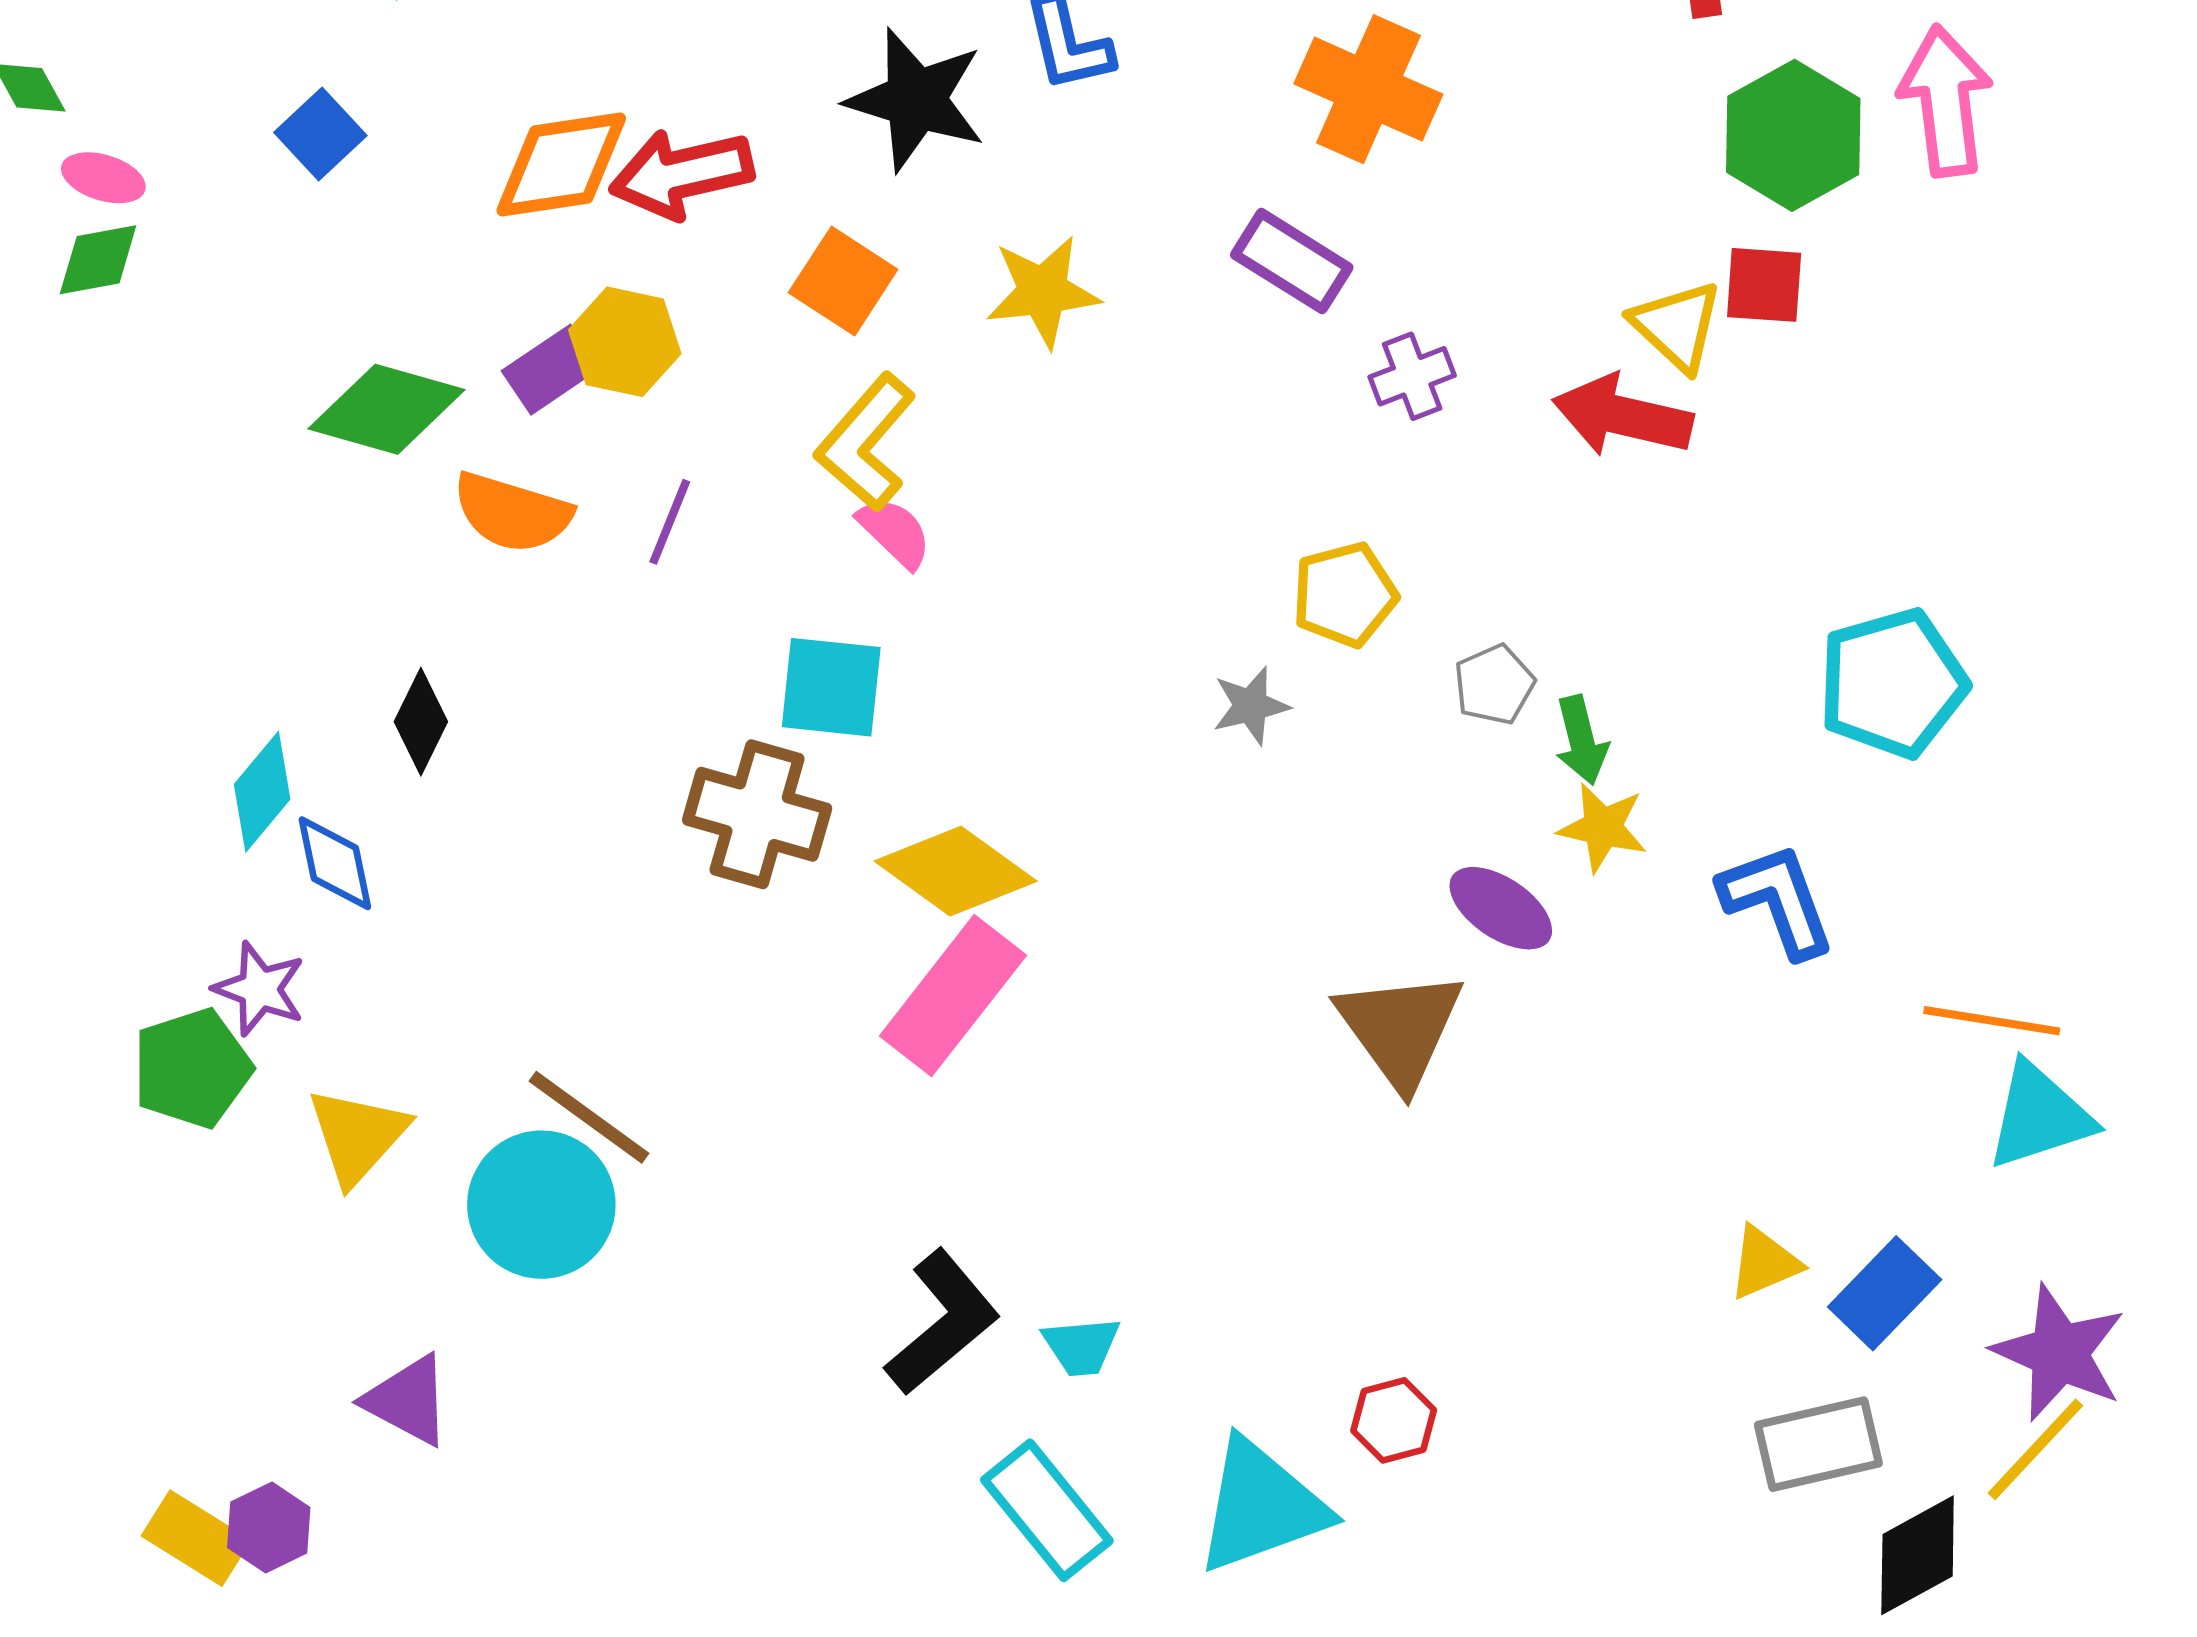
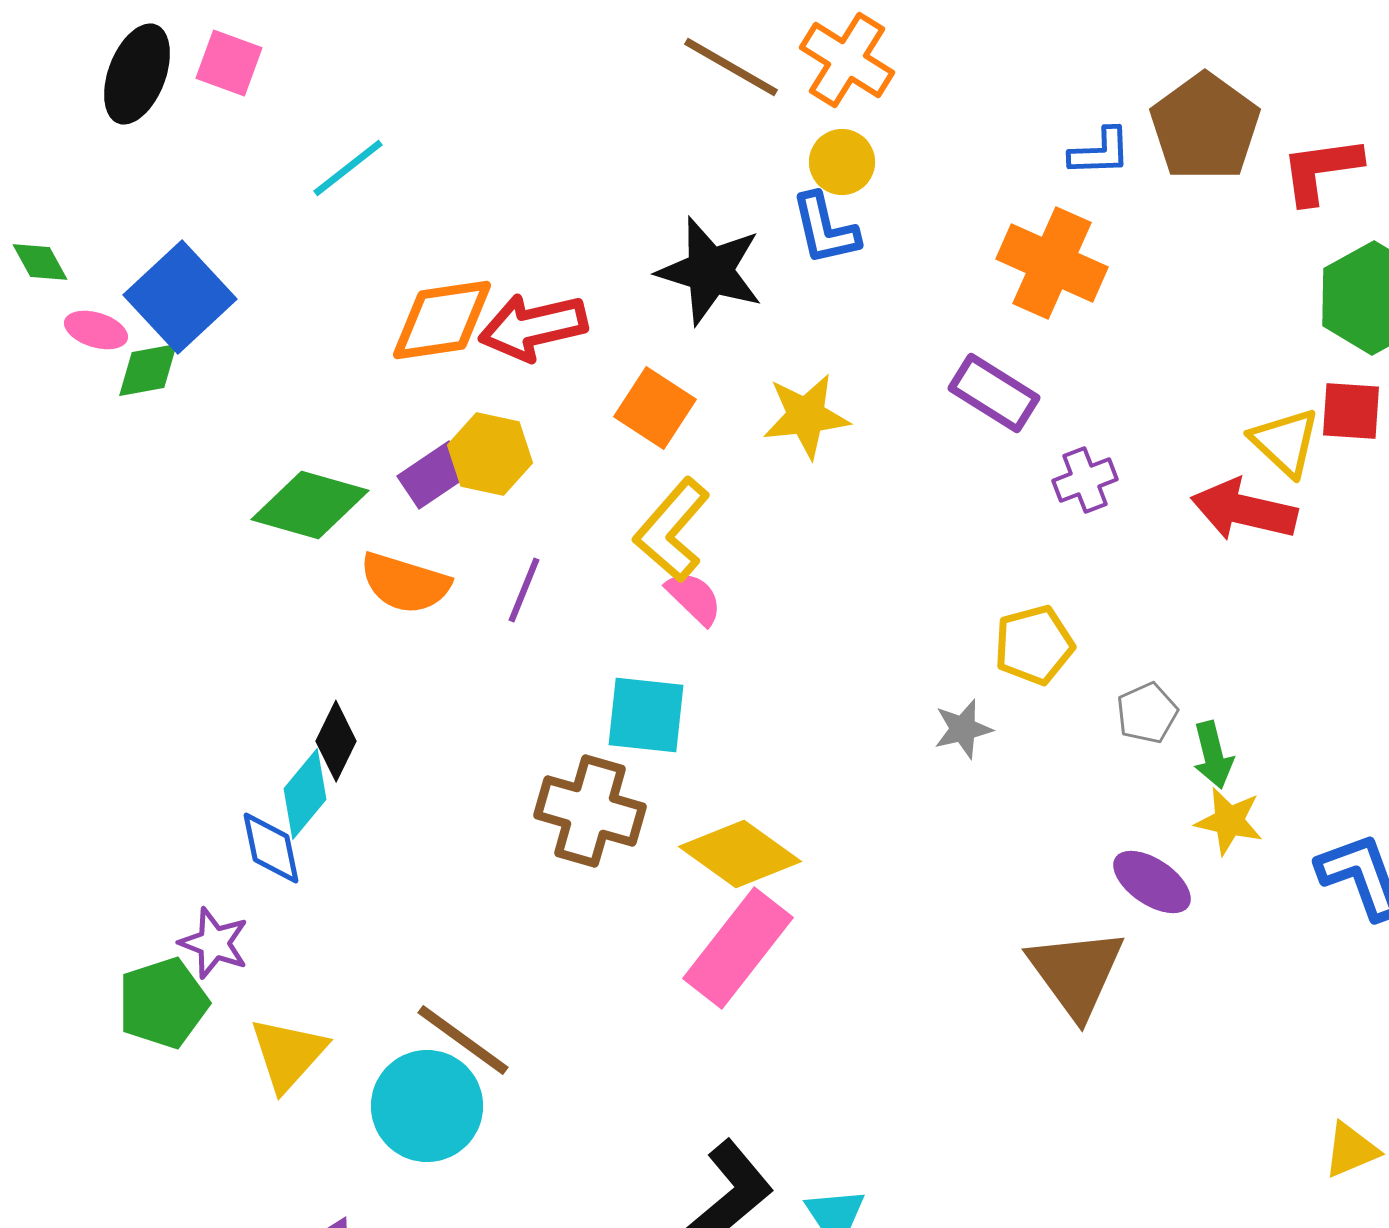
blue square: (320, 134) -> (180, 297), moved, size x1.6
green diamond: (98, 260) -> (148, 370), moved
cyan diamond: (262, 792) -> (305, 794), moved

